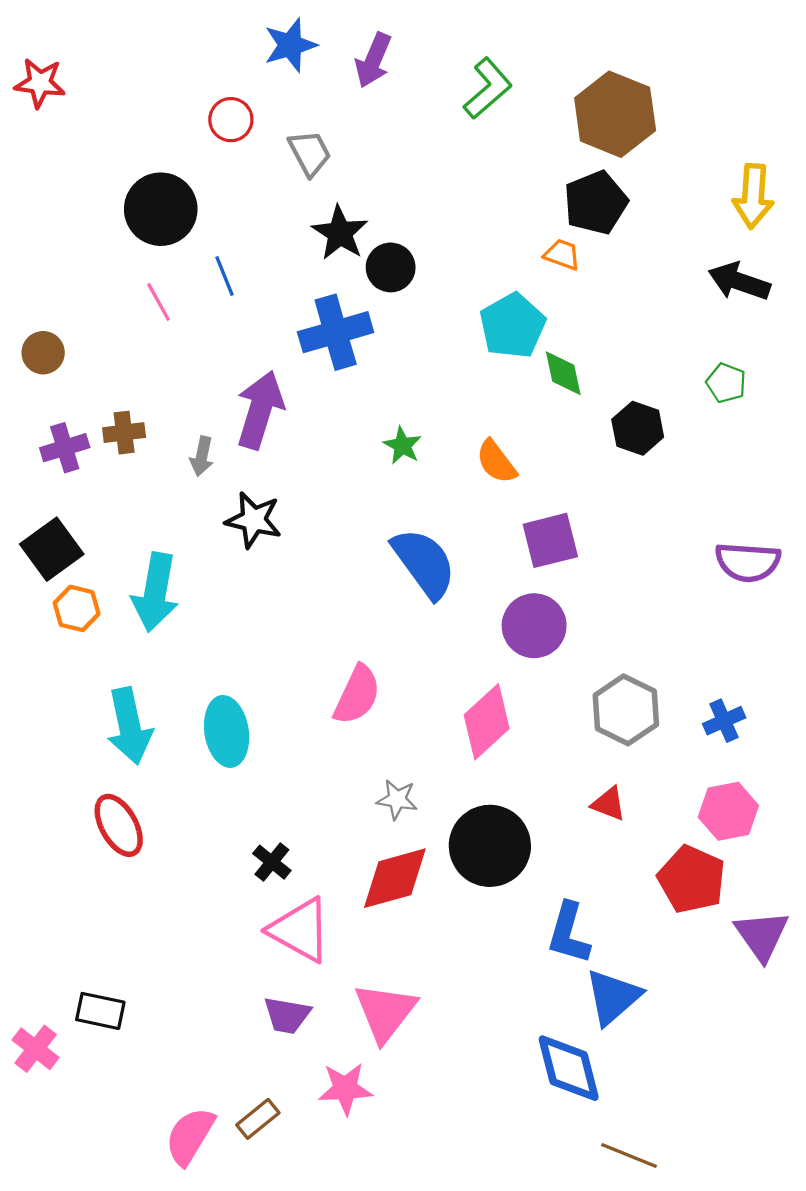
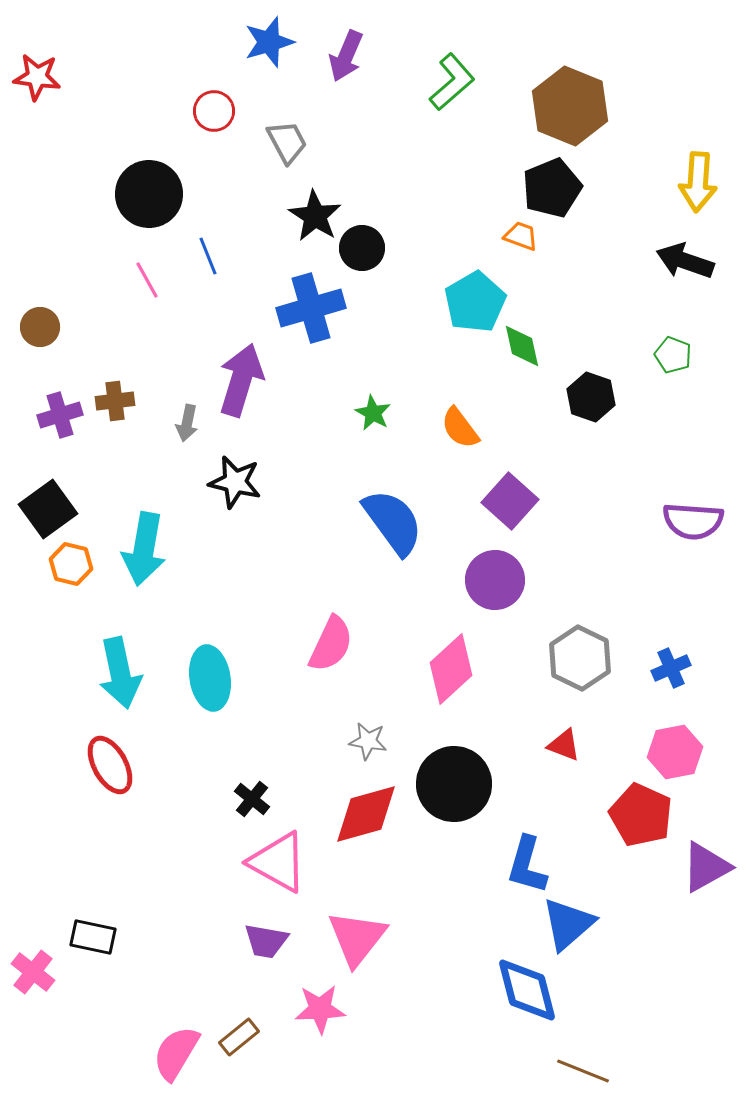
purple square: (550, 540) -> (510, 501), turned -34
purple triangle: (762, 935) -> (706, 867), turned 36

